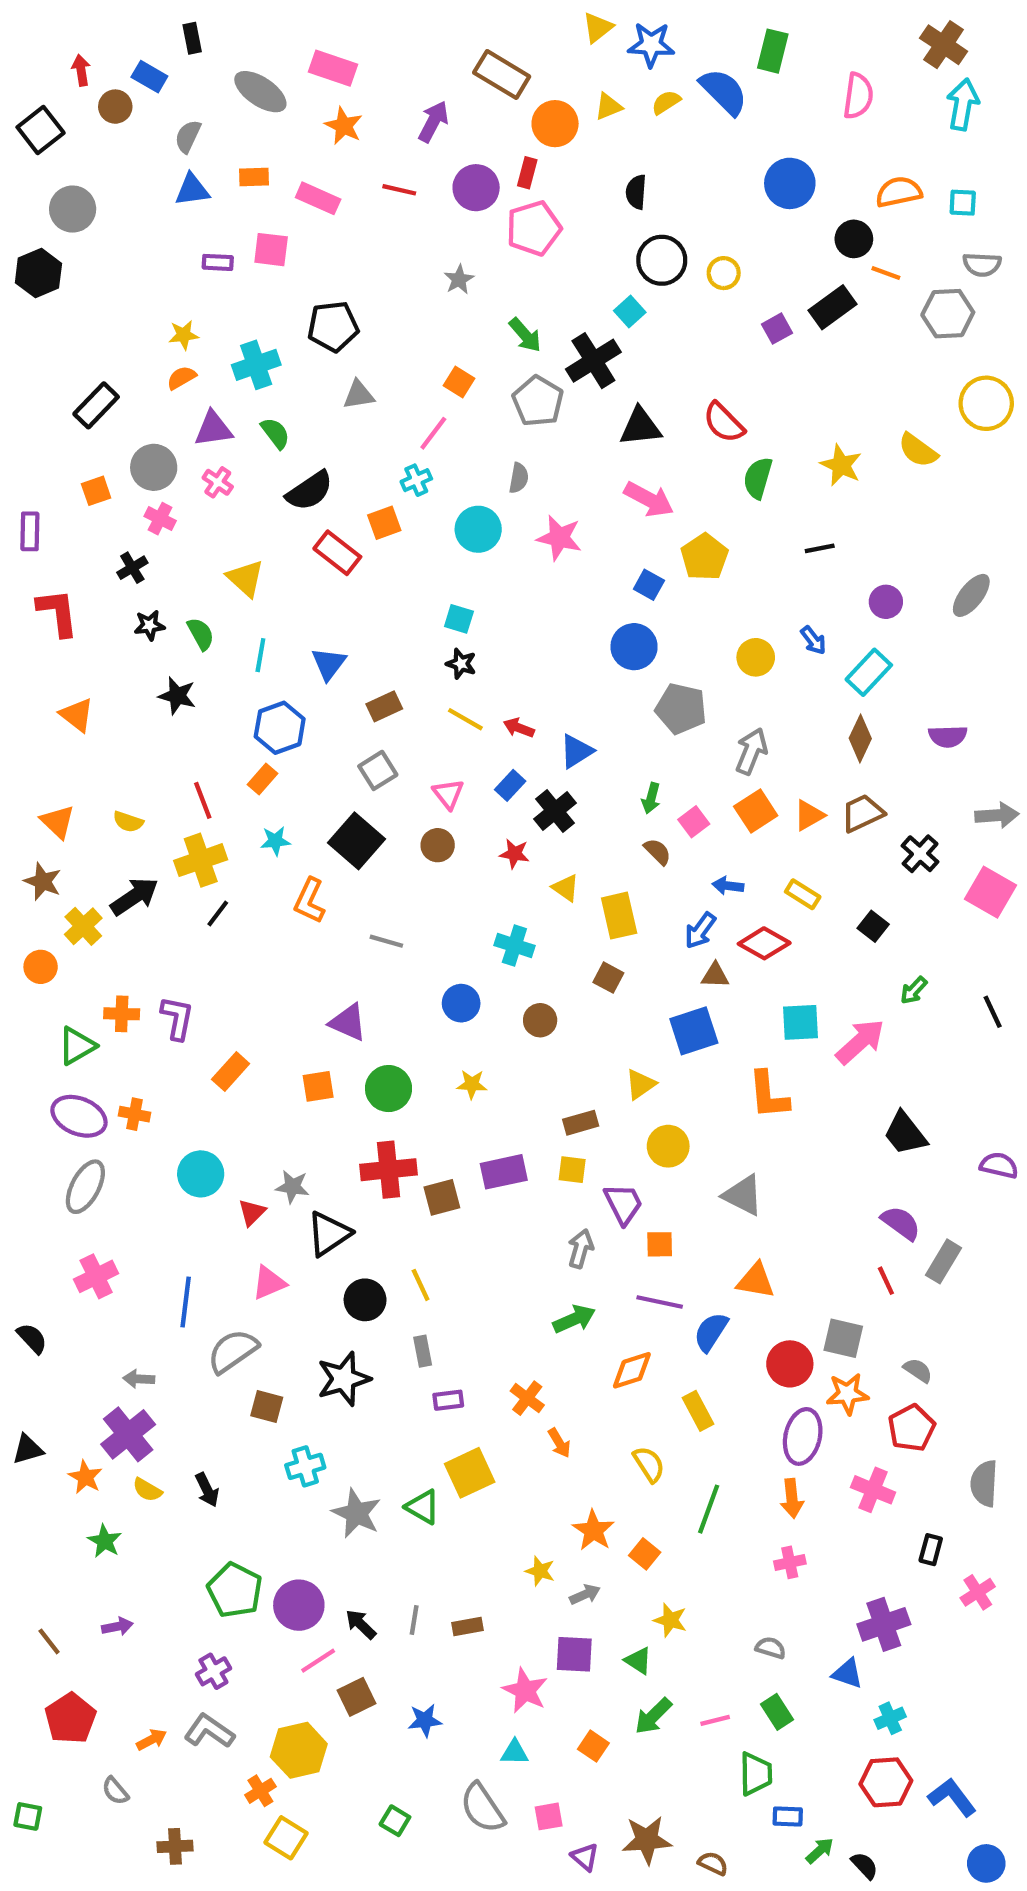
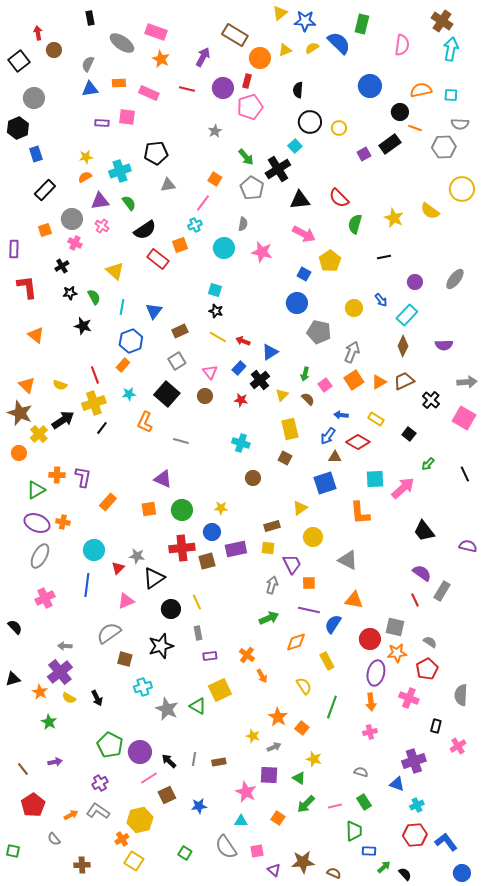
blue rectangle: (149, 77) -> (36, 154), moved, turned 42
brown star: (43, 881) -> (20, 413), size x1.4
yellow triangle: (566, 888) -> (282, 395), moved, turned 40
blue circle: (461, 1003) -> (212, 532), moved
blue line: (186, 1302) -> (87, 585), moved

